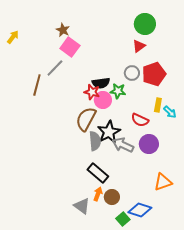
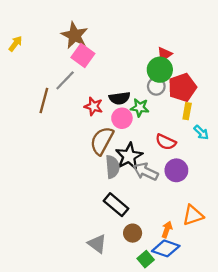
green circle: (145, 24) -> (160, 70), moved
brown star: (63, 30) -> (75, 35), size x1.6
red star: (92, 92) -> (94, 106), moved
yellow rectangle: (158, 105) -> (187, 111), moved
orange arrow: (98, 194) -> (167, 230), moved

